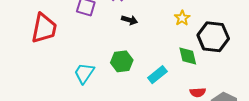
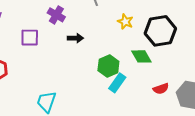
green hexagon: (122, 61) -> (108, 66), moved

